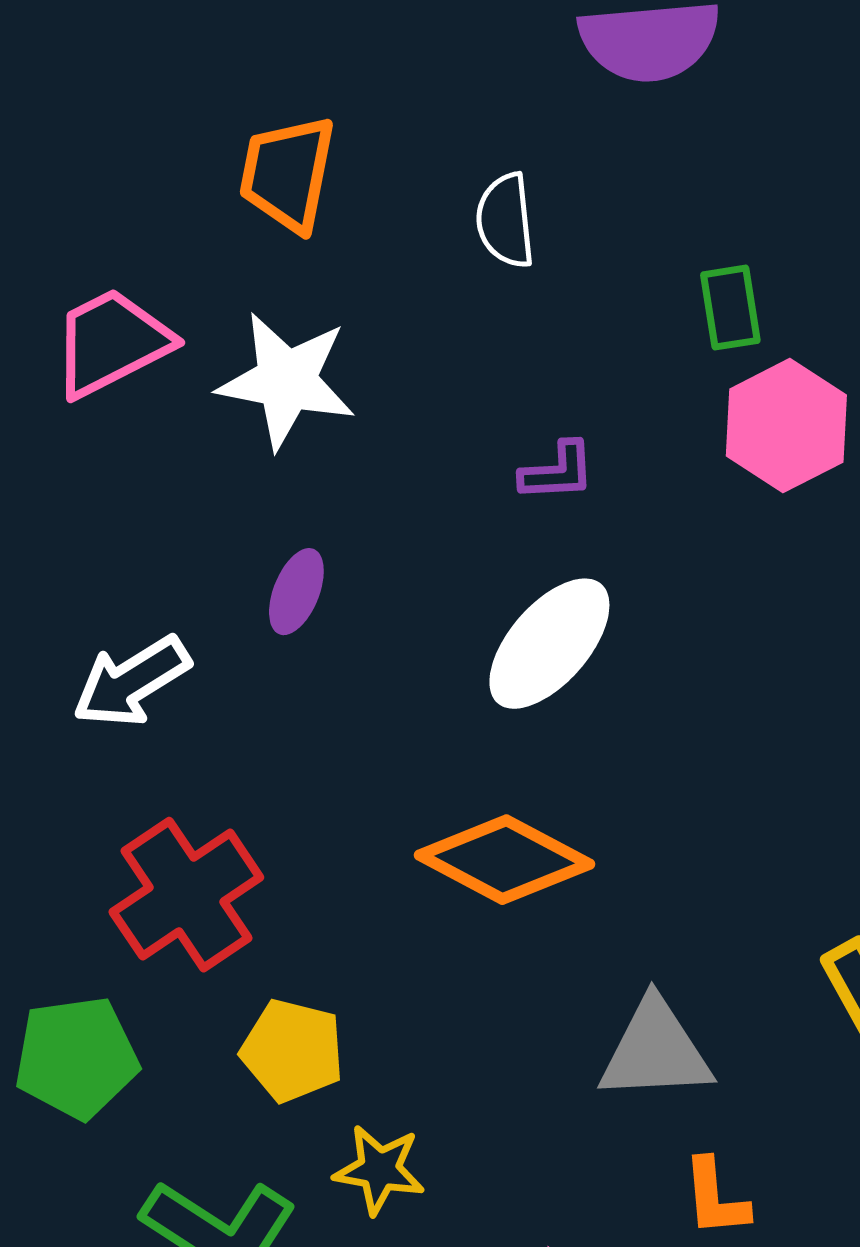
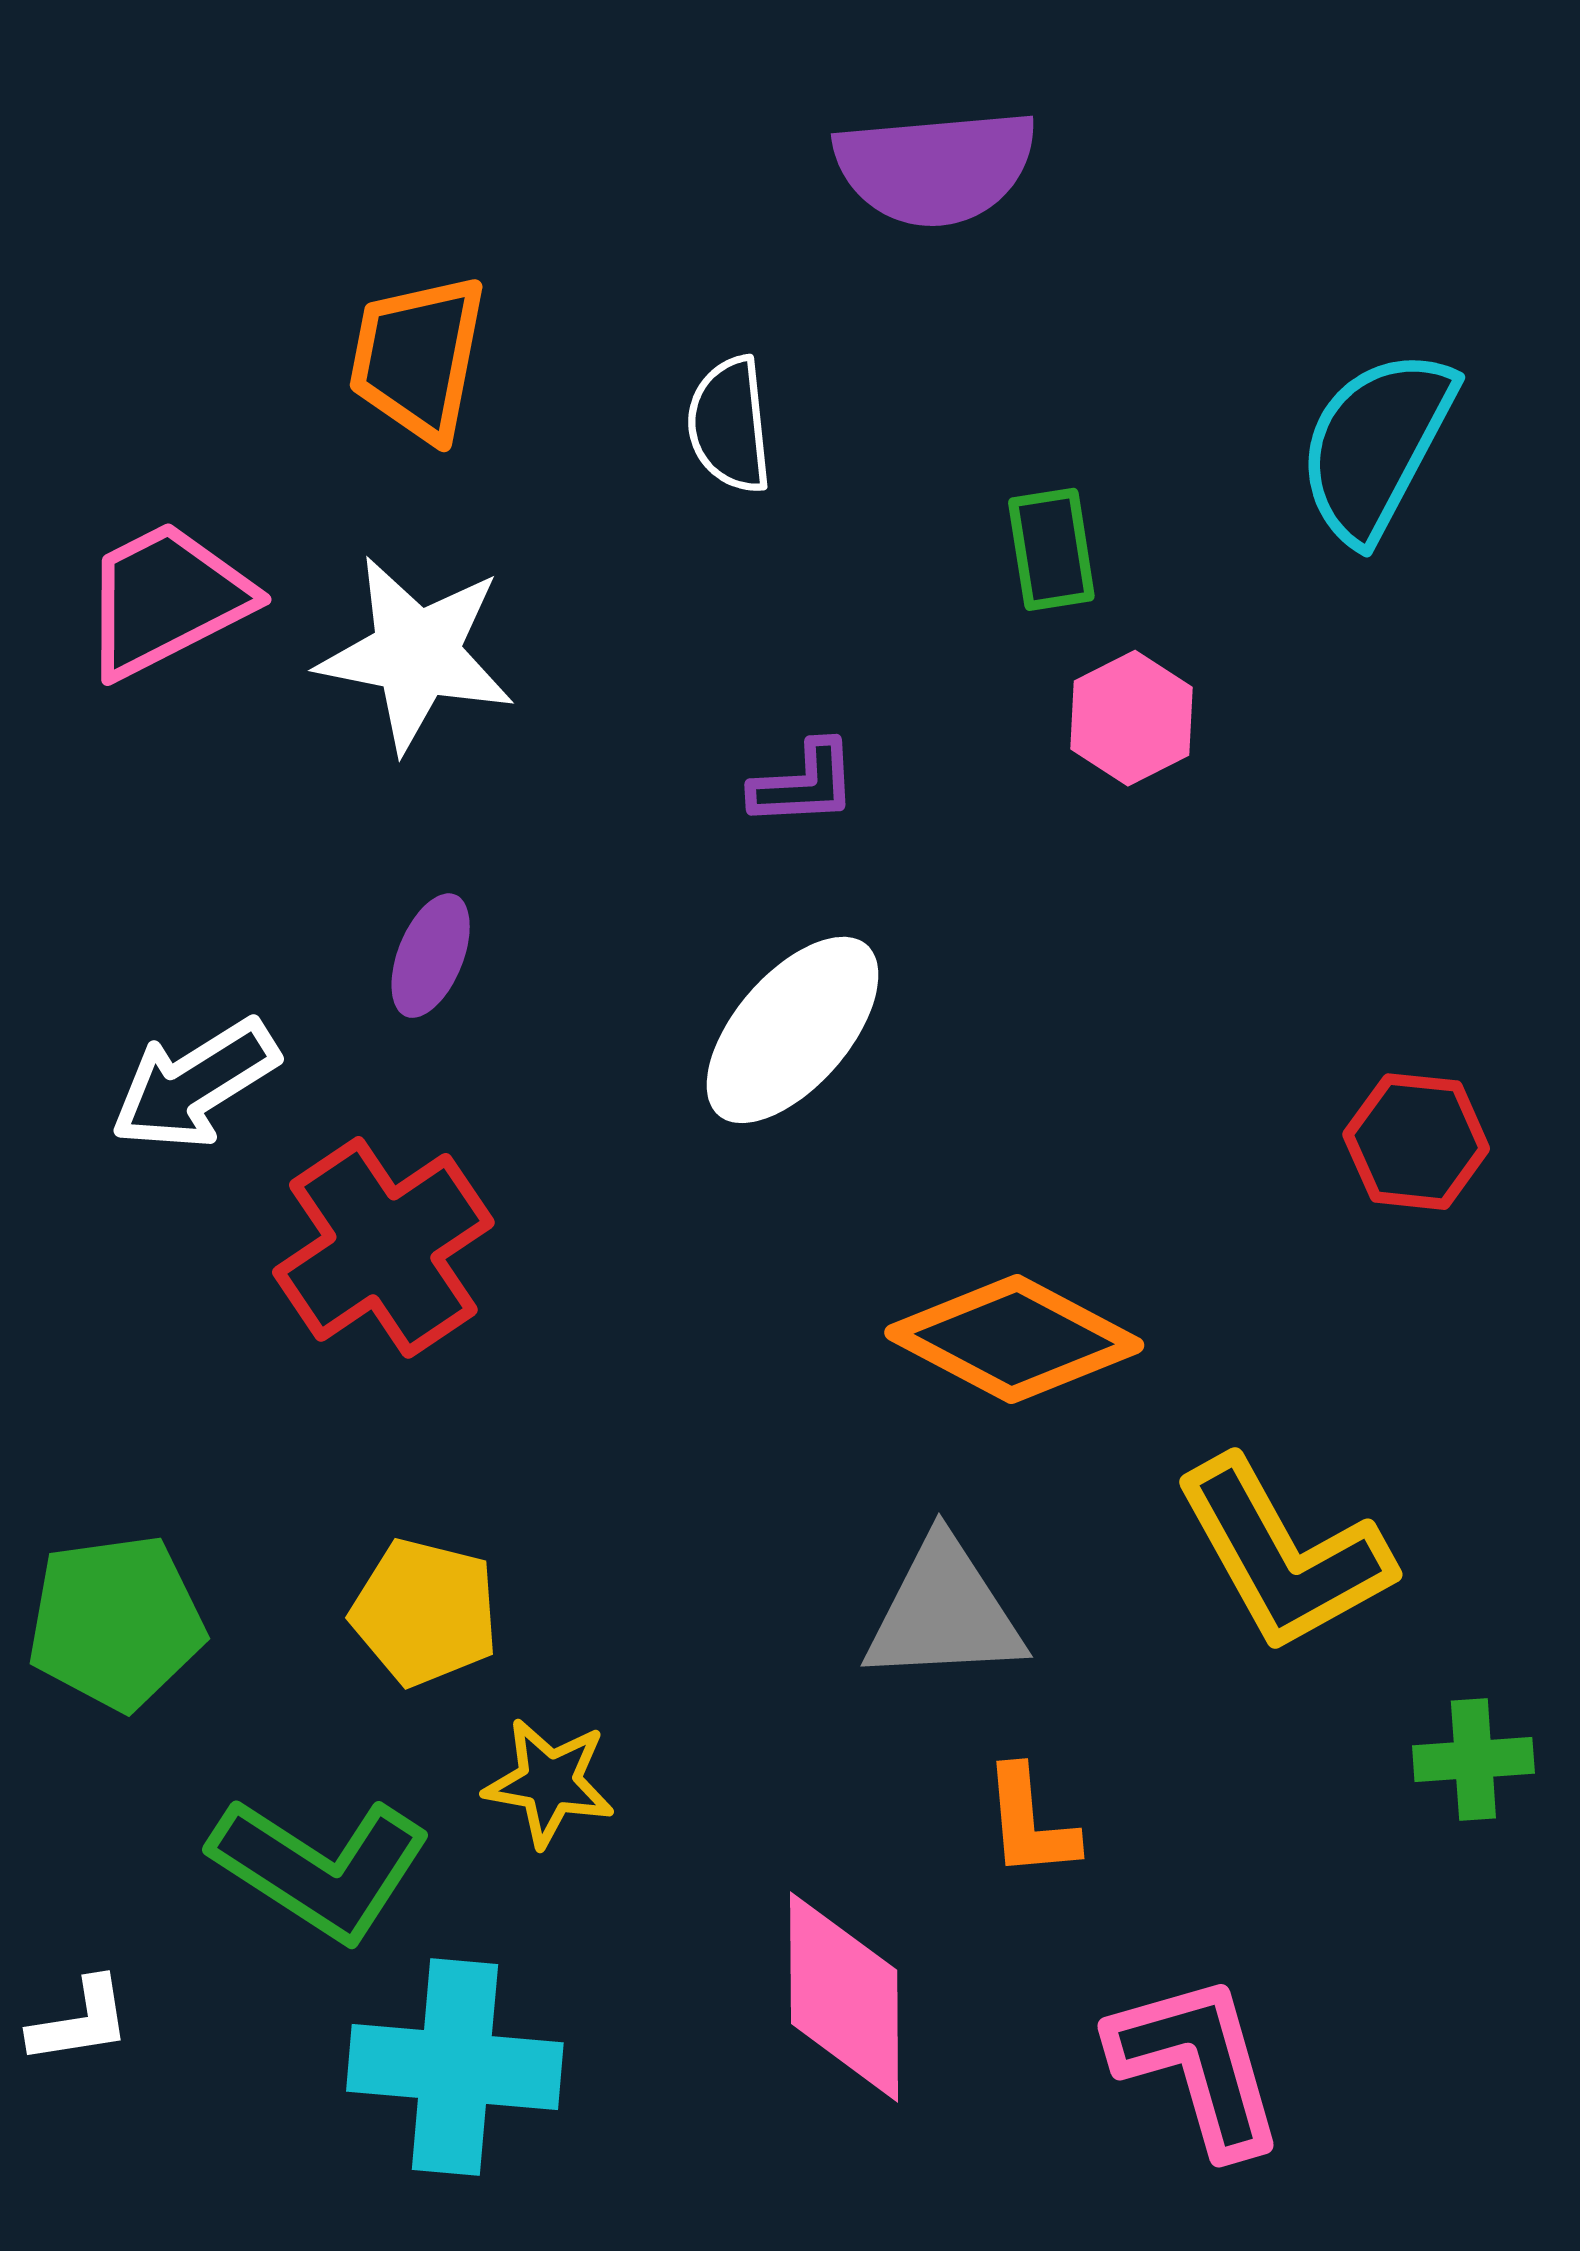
pink hexagon: (786, 426) -> (1132, 718), size x0.7
orange diamond: (504, 860) -> (1014, 1339), moved
red cross: (186, 895) -> (383, 1247), moved

